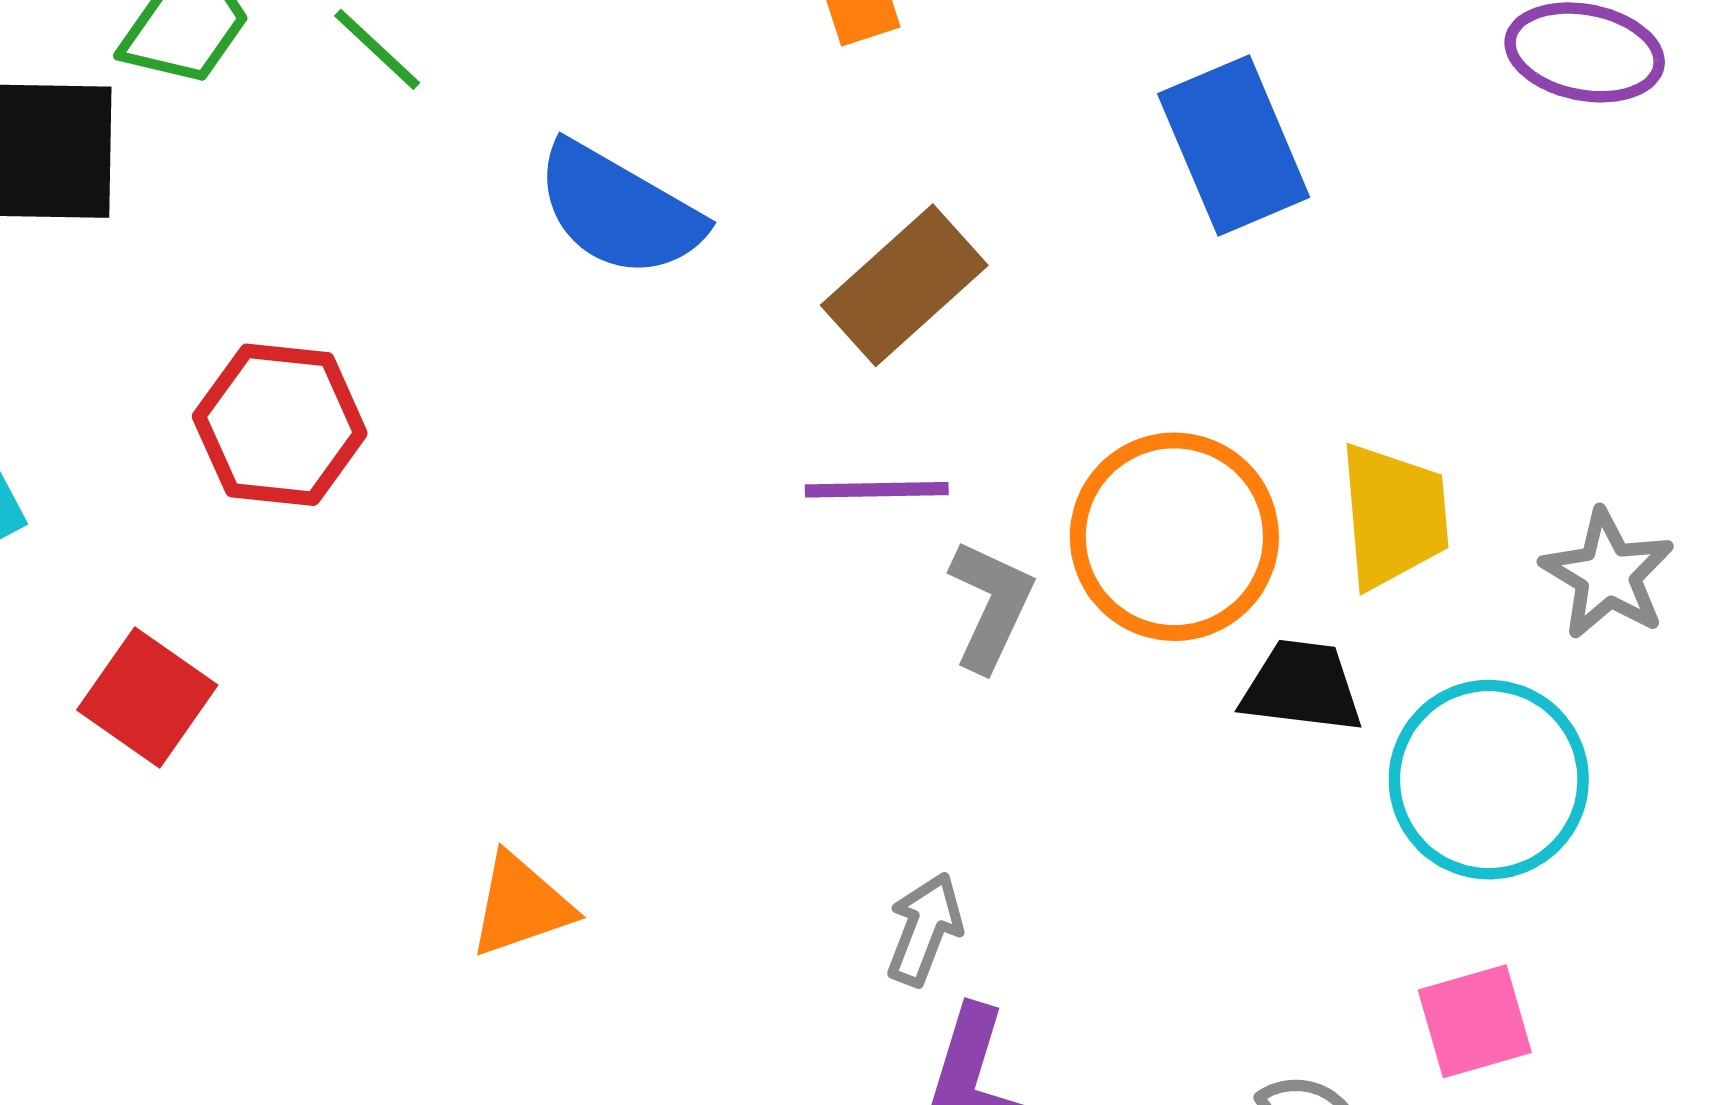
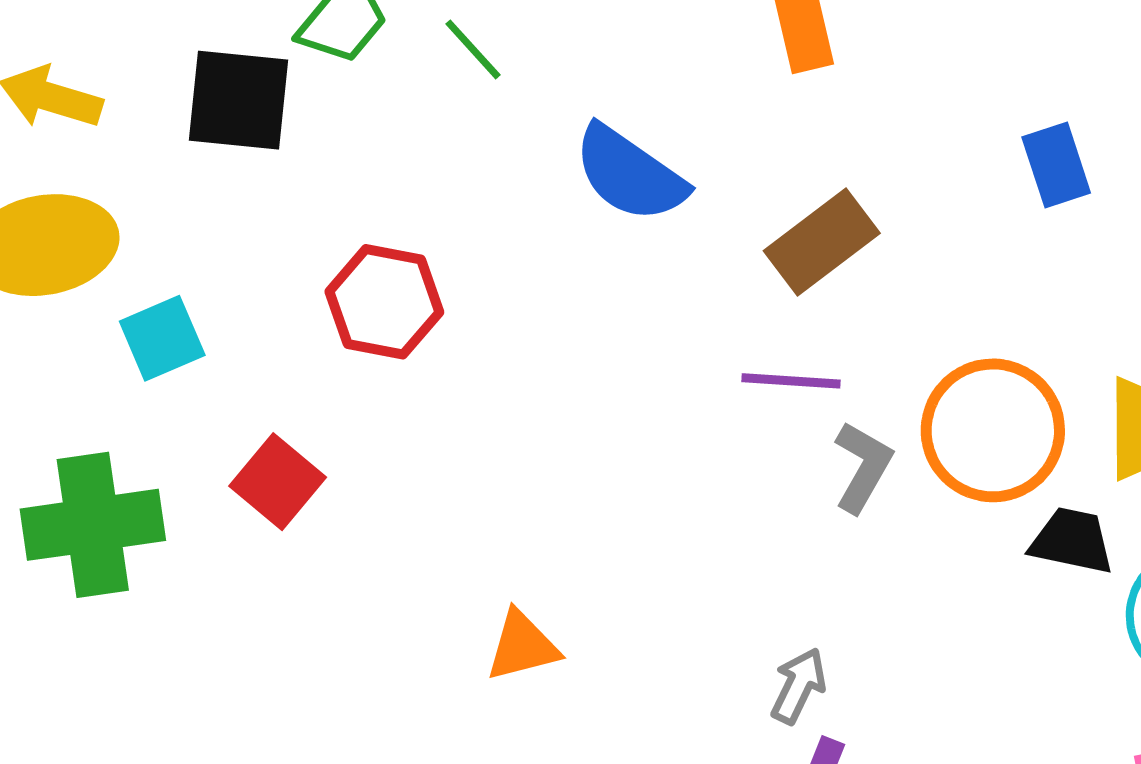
blue rectangle: (1234, 146) -> (1056, 165), size x0.7

